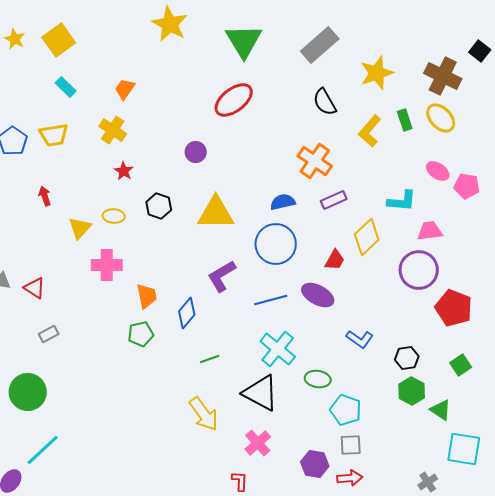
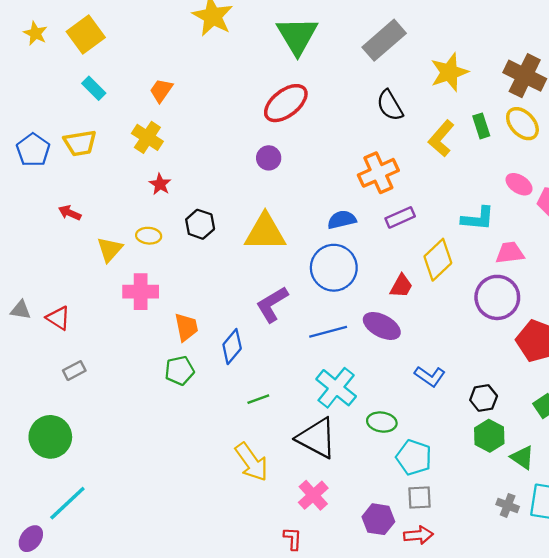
purple circle: (196, 152) -> (269, 158), moved
orange cross: (315, 161) -> (378, 173), turned 32
red arrow: (45, 196) -> (70, 213), turned -48
gray cross: (428, 482) -> (508, 505), moved, turned -36

